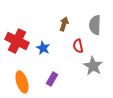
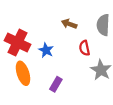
brown arrow: (64, 24) -> (69, 24), turned -88
orange ellipse: (22, 82) -> (23, 73), moved

